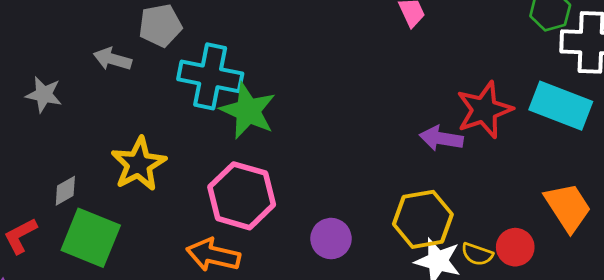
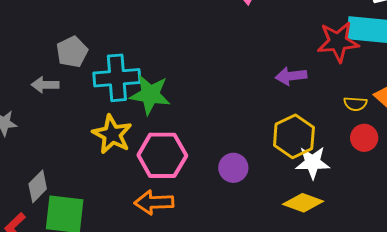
red star: (484, 110) -> (338, 42), moved, turned 30
yellow star: (139, 164) -> (112, 134), moved
gray diamond: (65, 191) -> (38, 186), size x1.4
yellow semicircle: (477, 254) -> (355, 104), moved

